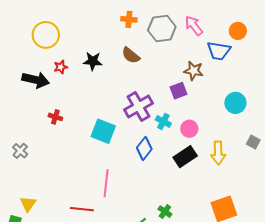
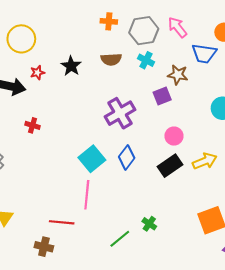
brown semicircle: (131, 55) -> (111, 59), turned -42
black star: (93, 61) -> (71, 66), turned 30
cyan cross: (163, 122) -> (146, 60), moved
cyan square: (103, 131) -> (92, 159), moved, turned 30
yellow arrow: (218, 153) -> (205, 161), turned -110

